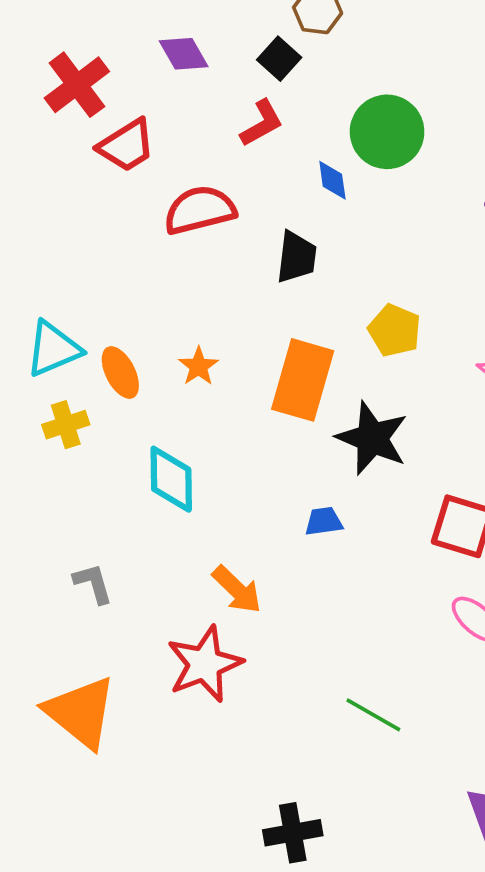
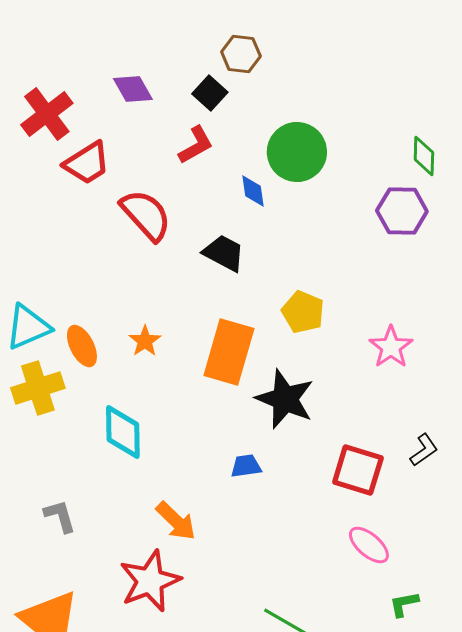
red semicircle: (200, 210) -> (146, 215), turned 62
black trapezoid: (296, 257) -> (224, 253), turned -69
yellow cross: (66, 425) -> (38, 388), size x1.4

